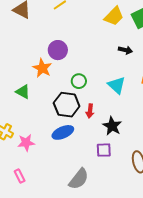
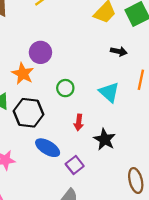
black hexagon: (67, 105) -> (29, 113), moved
blue ellipse: (63, 132) -> (48, 148), turned 55
purple square: (104, 150) -> (75, 165), moved, turned -35

